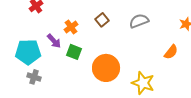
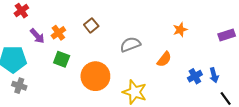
gray semicircle: (139, 21) -> (130, 44), moved
purple arrow: (54, 41) -> (37, 36), moved

